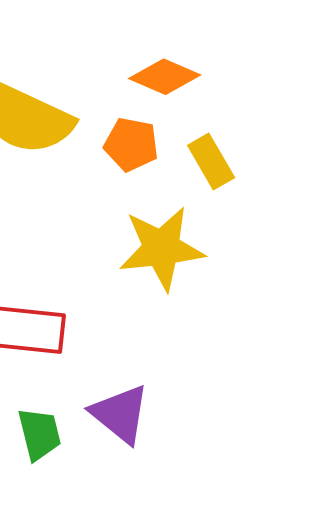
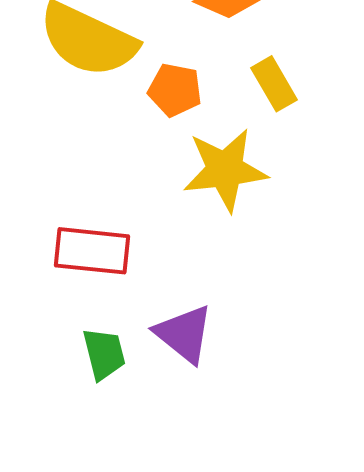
orange pentagon: (131, 144) -> (175, 90), moved

